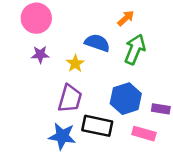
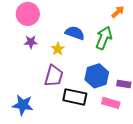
orange arrow: (126, 18) -> (118, 12), moved
blue star: (62, 136) -> (23, 105), moved

